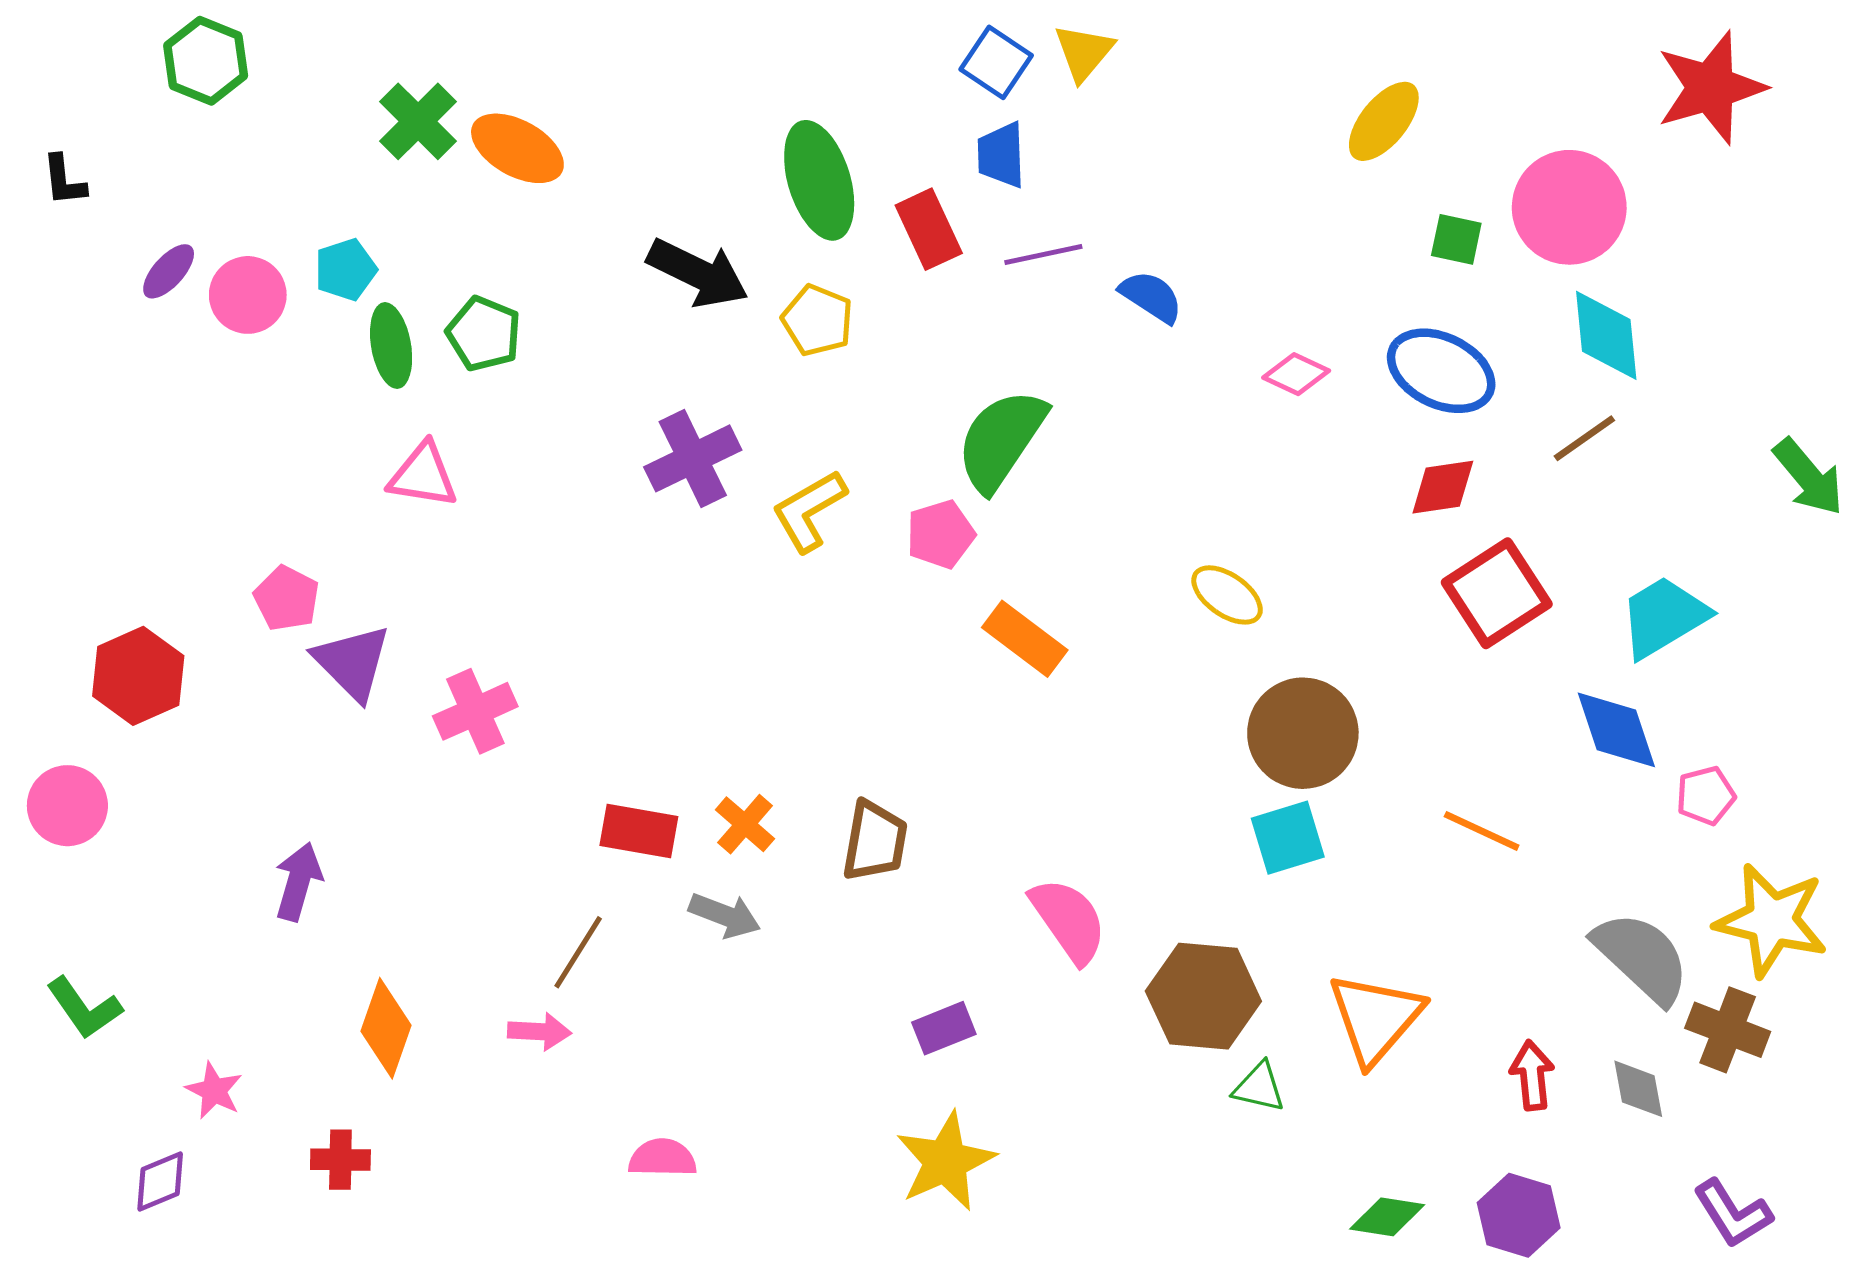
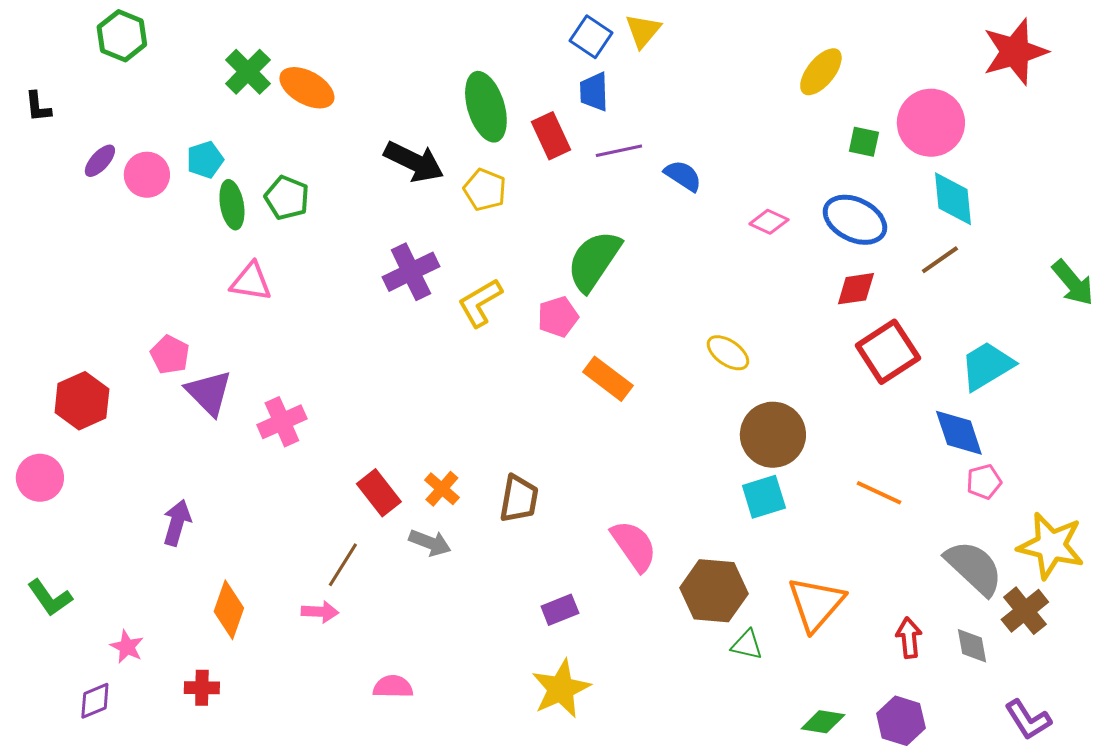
pink pentagon: (1706, 796) -> (984, 482), moved
red rectangle: (639, 831) -> (379, 493), turned 42
brown cross: (1728, 1030) -> (1025, 611), turned 30

